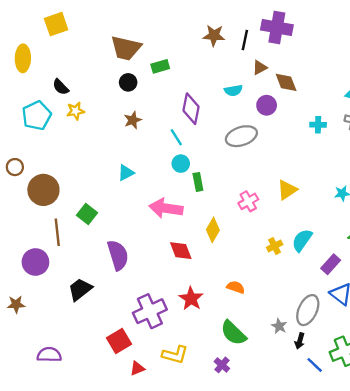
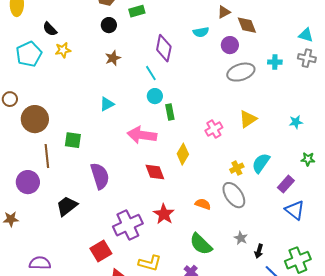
gray ellipse: (241, 136) -> (241, 72), moved
green square: (87, 214) -> (73, 140), turned -30
gray ellipse: (308, 310) -> (234, 195), moved, turned -60

